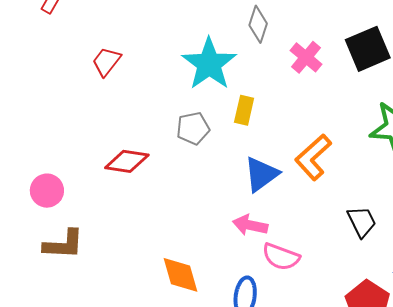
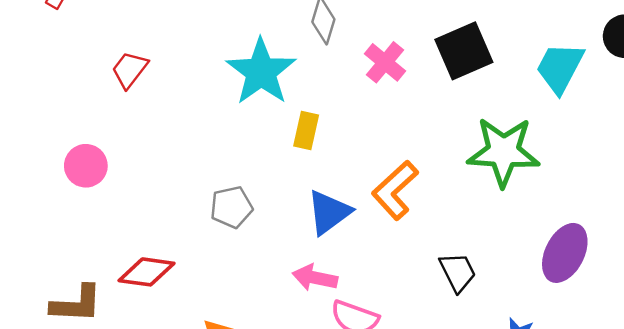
gray pentagon: (193, 128) -> (231, 207), moved
red diamond: (127, 161) -> (147, 272), moved
pink circle: (47, 191) -> (86, 166), moved

